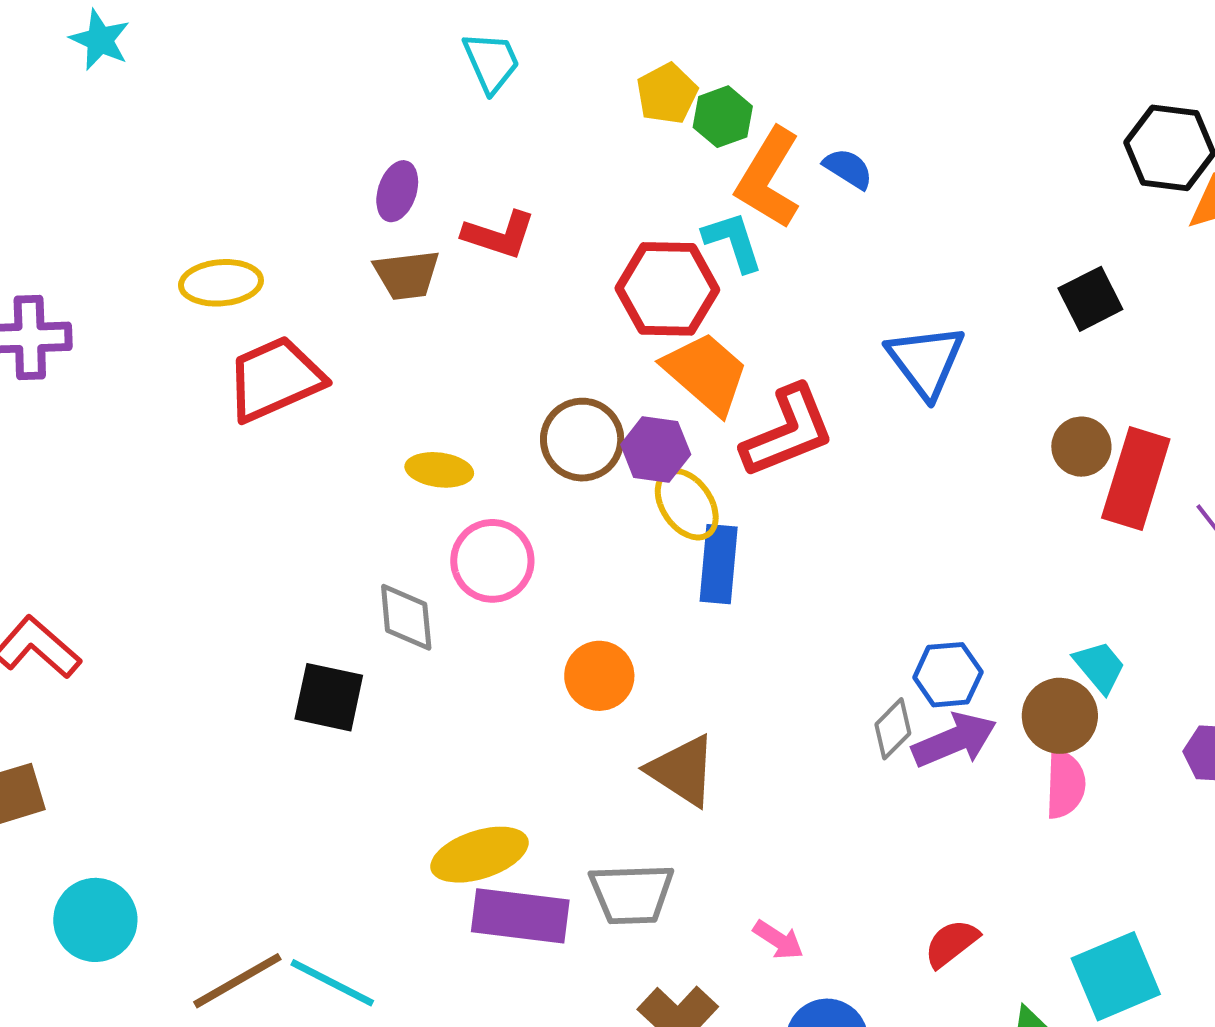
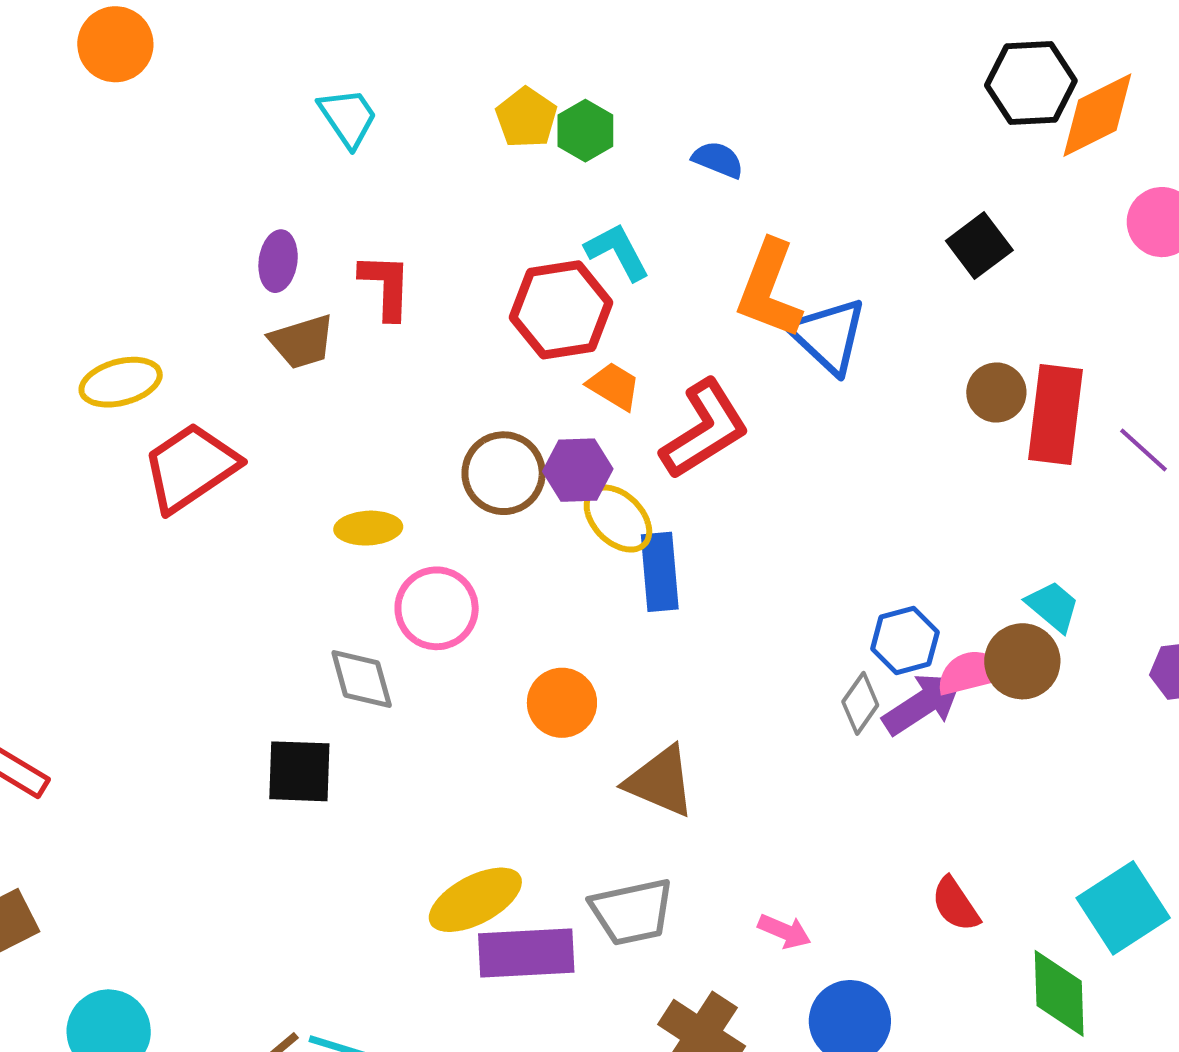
orange L-shape: (768, 178) -> (769, 289), moved
red L-shape: (499, 235) -> (386, 286), turned -96
orange trapezoid: (706, 373) -> (614, 386), size x0.6
pink semicircle: (1065, 784) -> (971, 673), moved, turned -96
red semicircle: (951, 943) -> (955, 904), turned -76

